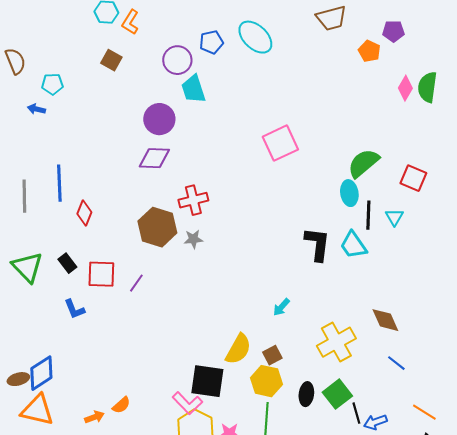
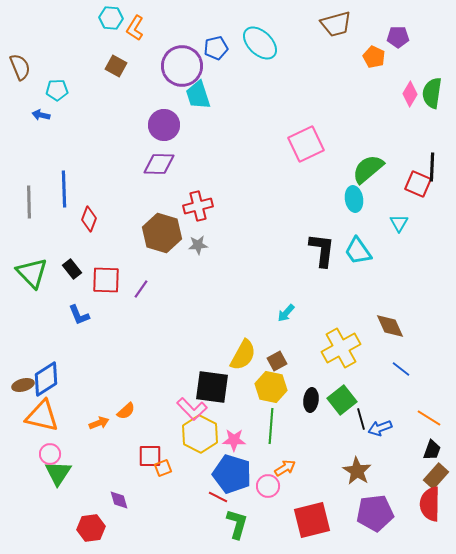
purple circle: (177, 60) -> (182, 66), size x1.4
pink square: (280, 143) -> (306, 144), moved
black line: (368, 215) -> (432, 167), moved

